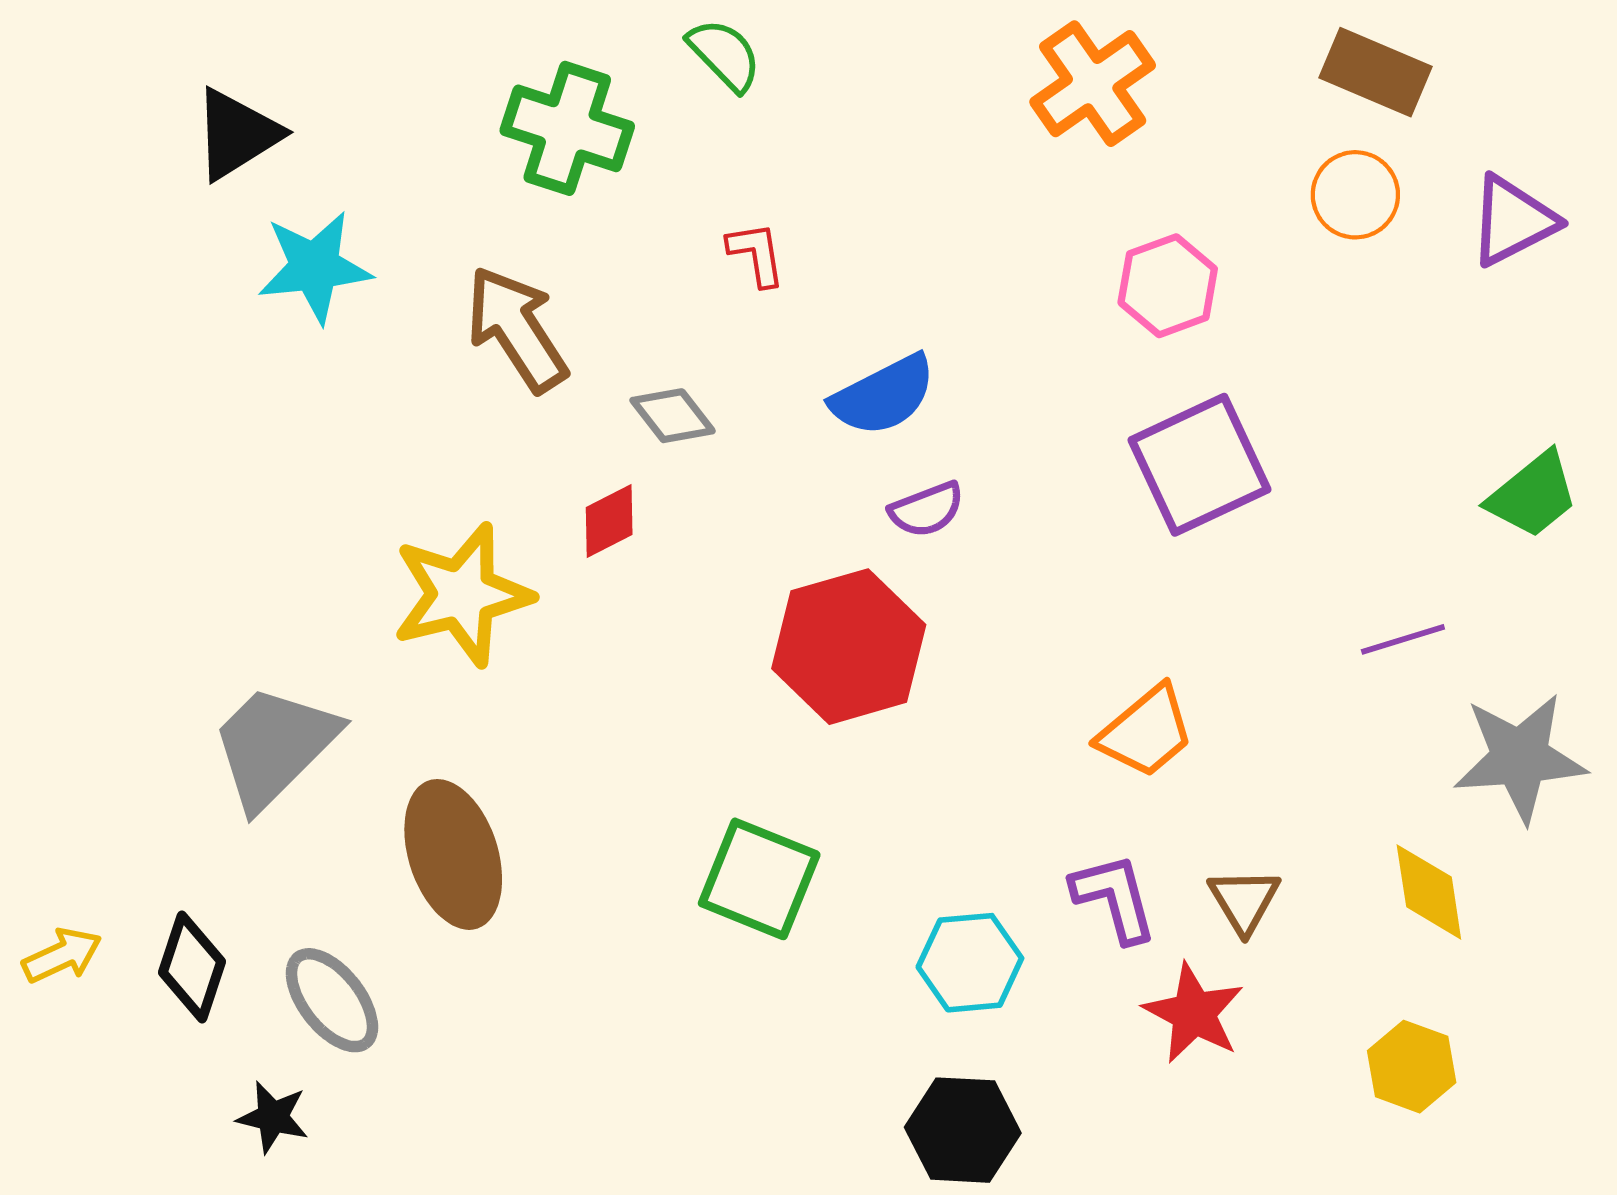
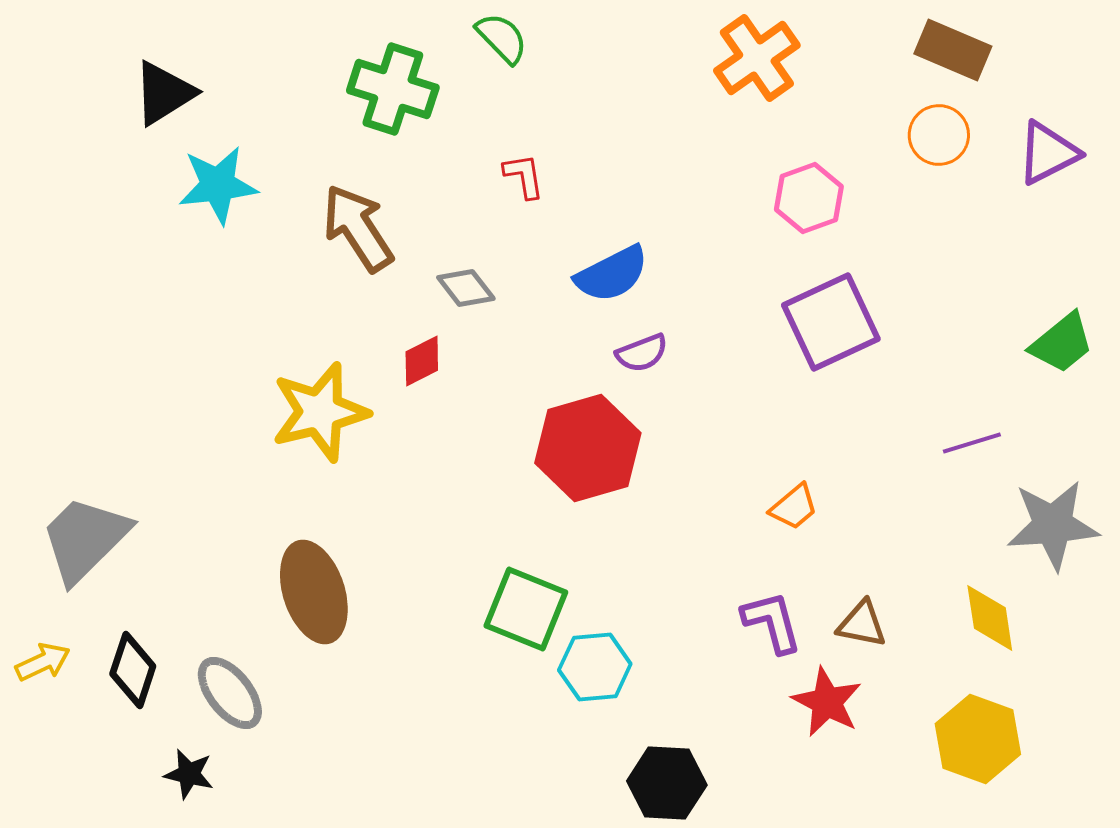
orange trapezoid: (1146, 732) -> (794, 507), size x0.7
gray trapezoid: (274, 746) -> (85, 539), moved
brown triangle: (1244, 901) -> (862, 624), turned -48
cyan hexagon: (970, 963) -> (595, 667), moved
yellow hexagon: (1412, 1067) -> (978, 739), size x1.4

